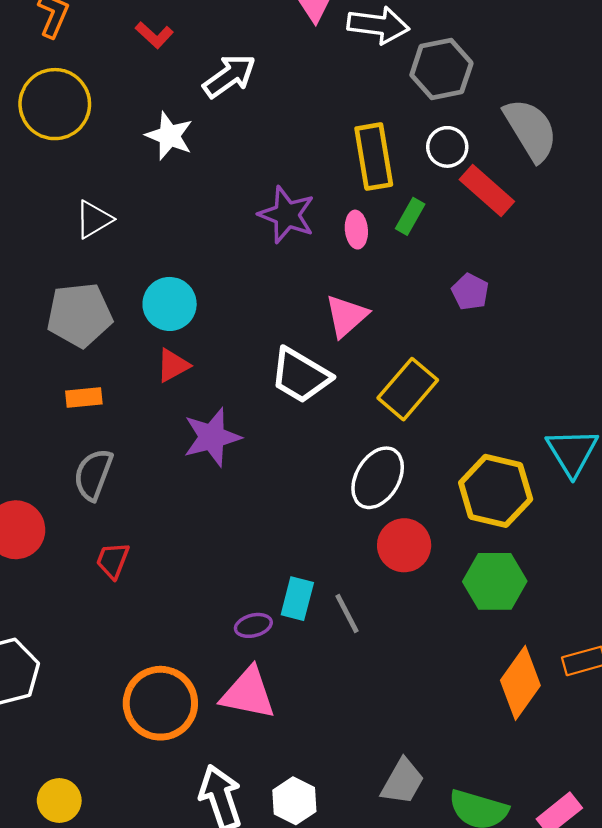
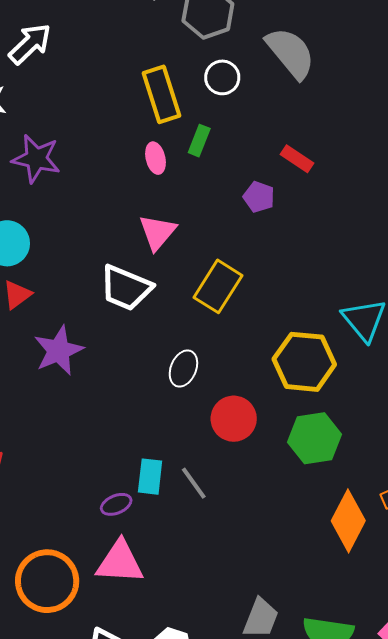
red rectangle: (487, 191) -> (297, 159), moved, size x0.7
purple star: (287, 215) -> (36, 159), moved
white ellipse: (378, 478) -> (183, 369), moved, size x0.7

